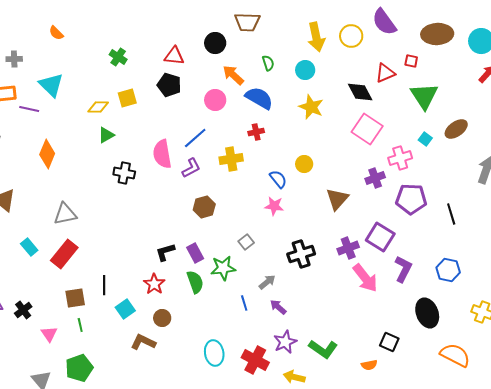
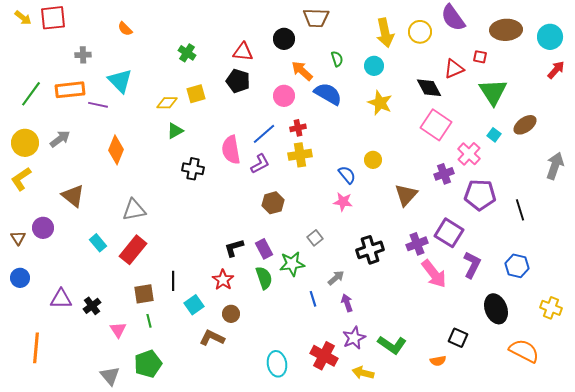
red cross: (256, 132) -> (298, 128), moved
pink cross: (400, 158) -> (469, 154), turned -30
purple arrow: (278, 307) -> (347, 303), turned 30
cyan ellipse: (214, 353) -> (277, 364), moved

